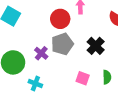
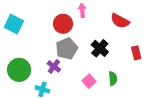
purple cross: (41, 53) -> (54, 66), moved
pink square: (83, 78) -> (89, 81), turned 32

